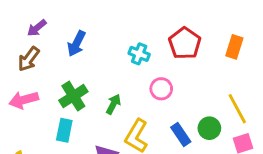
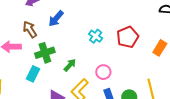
brown arrow: (29, 59) -> (30, 29), moved, turned 96
pink circle: (161, 89) -> (103, 72), moved

